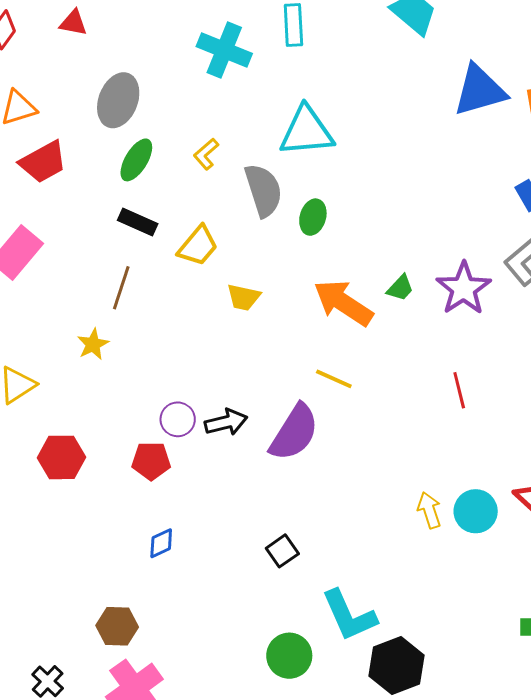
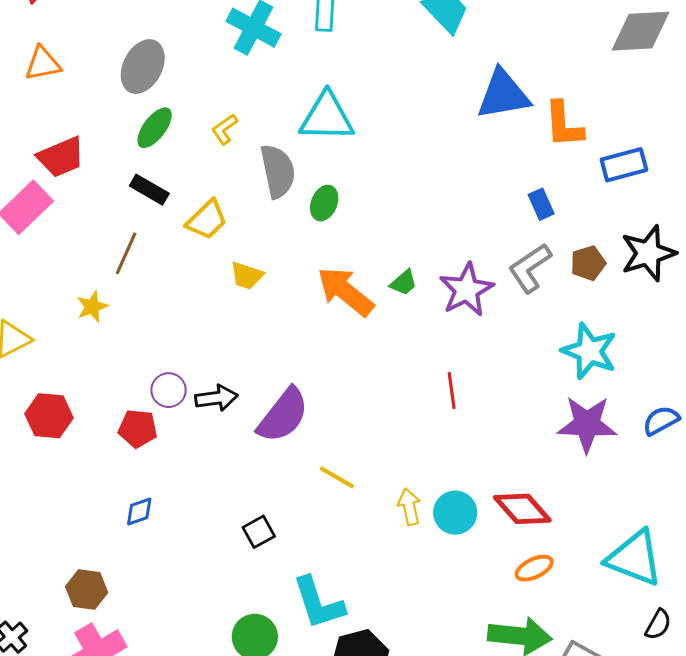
red trapezoid: (43, 162) -> (61, 157), moved
yellow line: (334, 379) -> (337, 477), moved

